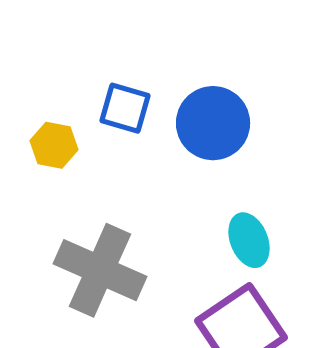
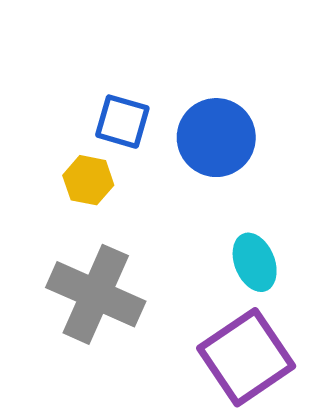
yellow hexagon: (54, 145) -> (88, 180), moved

